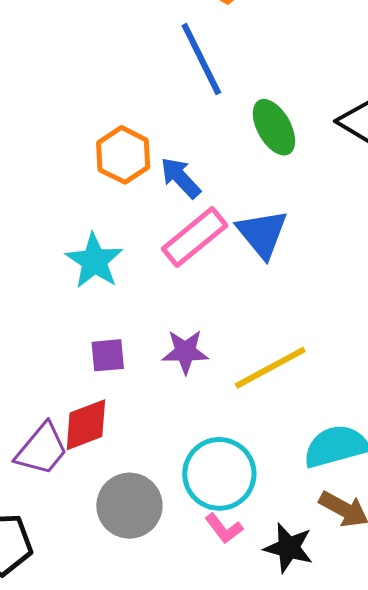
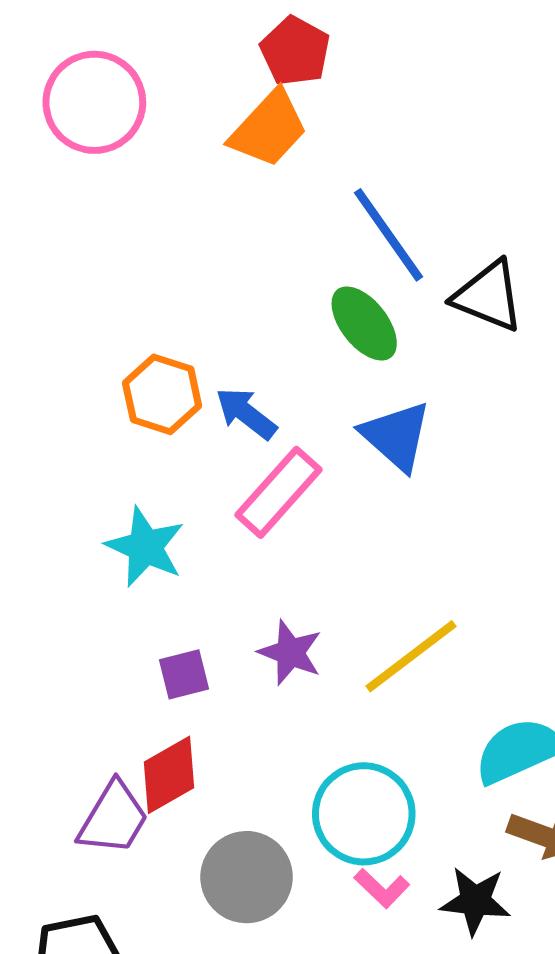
blue line: (201, 59) -> (388, 235), moved
blue triangle: (262, 234) -> (396, 436), moved
purple star: (185, 352) -> (290, 653), turned 30

